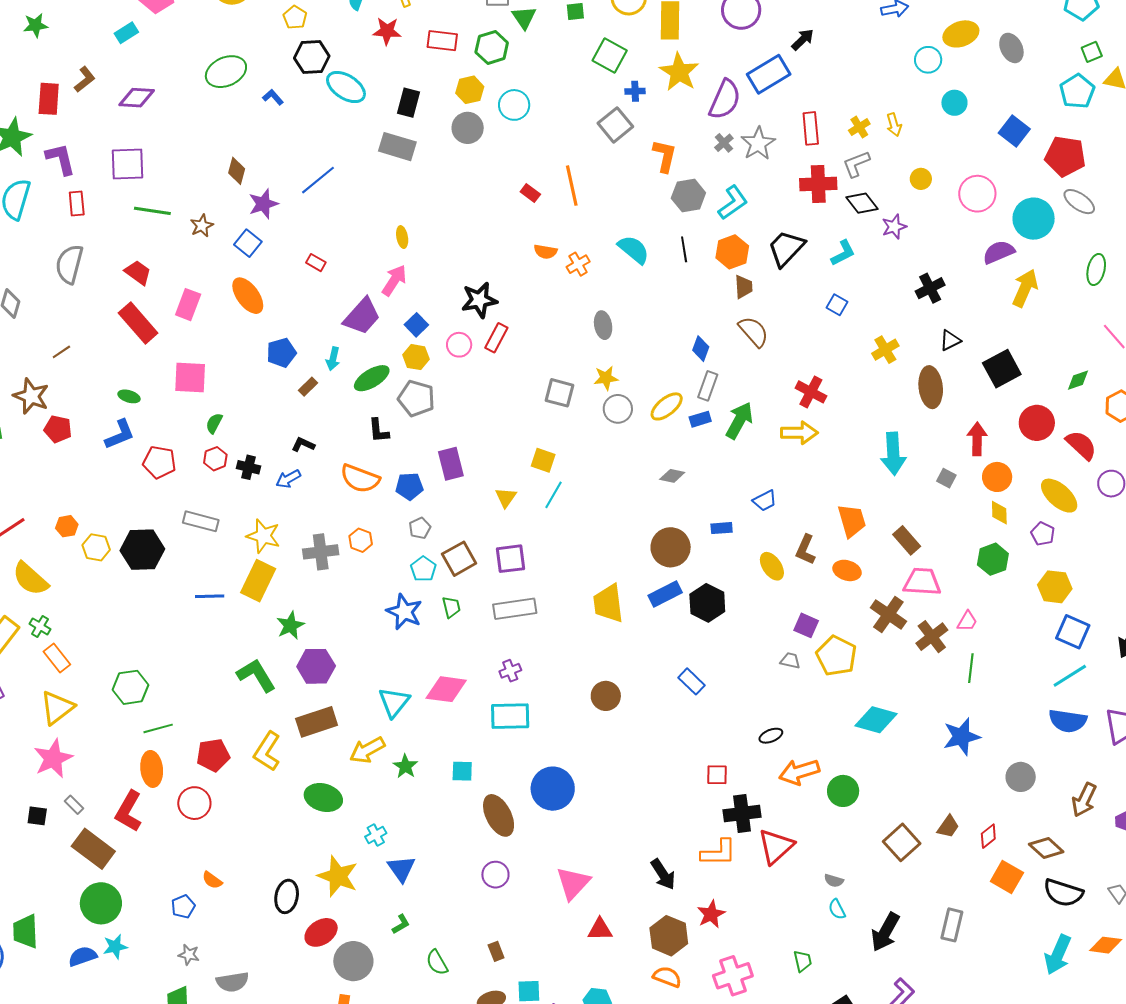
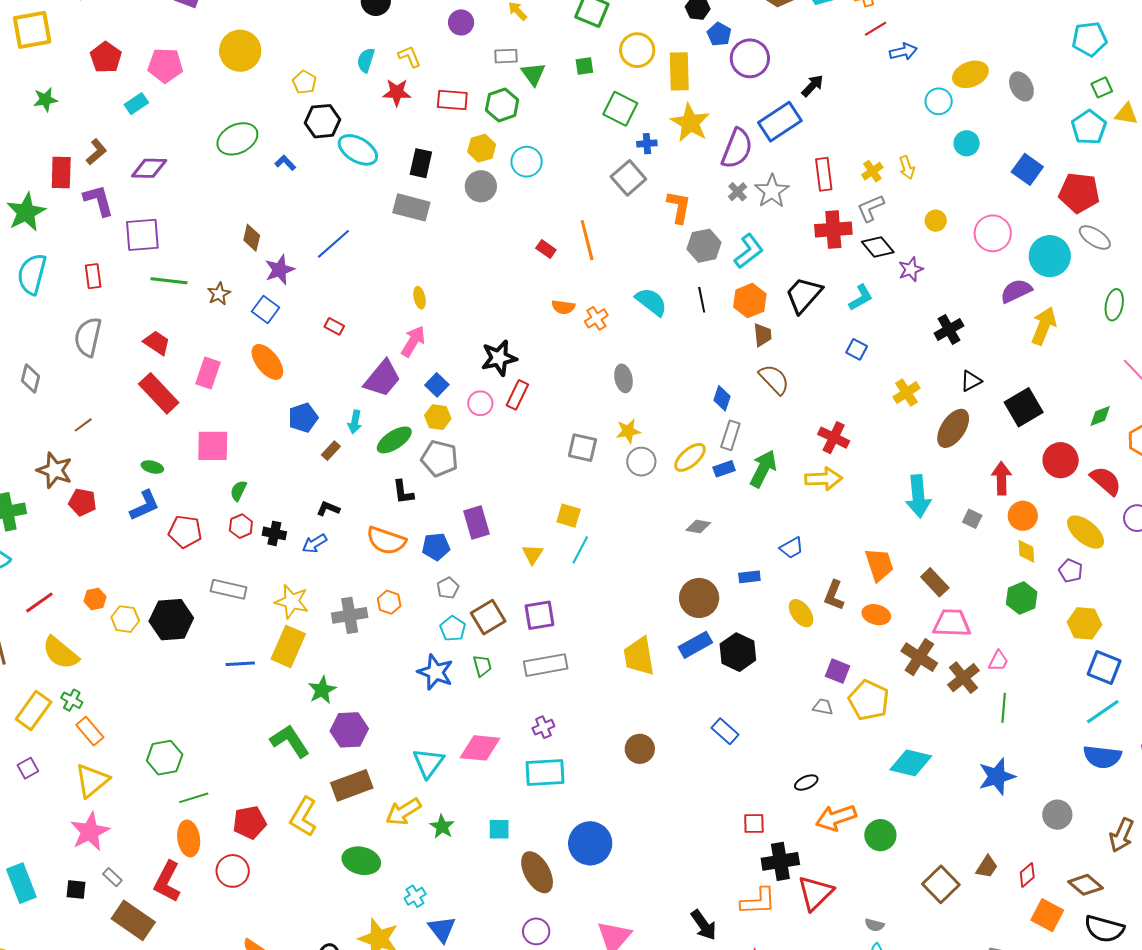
purple L-shape: (61, 159) -> (99, 200), moved
brown ellipse: (931, 387) -> (953, 428), turned 42

